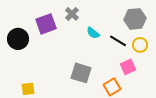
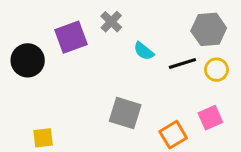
black line: (118, 41) -> (182, 63), turned -48
pink square: (128, 67) -> (210, 118), moved

